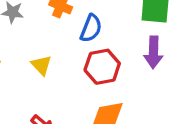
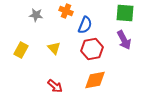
purple arrow: (153, 52) -> (124, 40), turned -30

